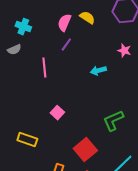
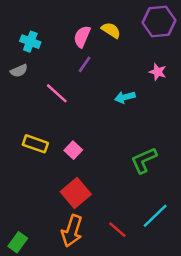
pink line: (44, 68) -> (57, 93), turned -42
yellow rectangle: (27, 140) -> (35, 144), moved
red square: (85, 150) -> (76, 193), moved

